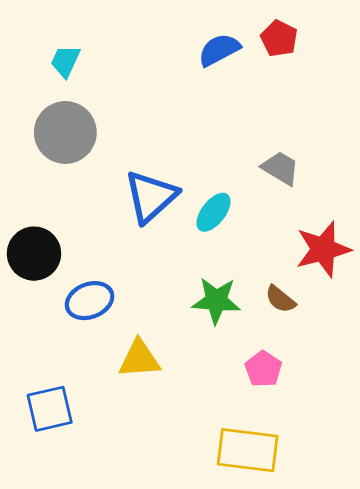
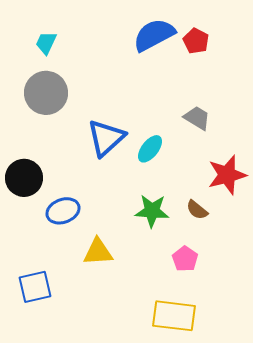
red pentagon: (279, 38) -> (196, 41), moved
blue semicircle: (219, 50) -> (154, 35), size x1.4

